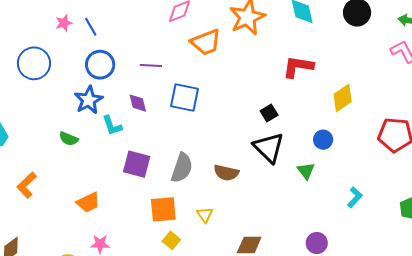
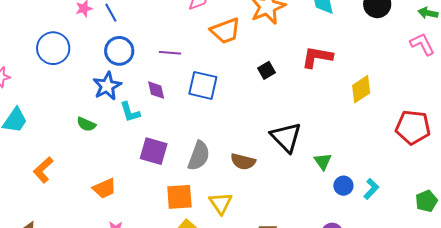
black square: (269, 113) -> (266, 70), moved
blue circle: (323, 140) -> (343, 186), moved
yellow triangle: (205, 215) -> (221, 203), size x1.4

